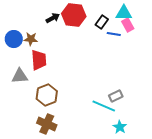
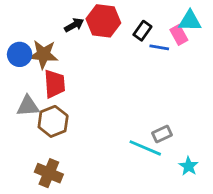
cyan triangle: (124, 13) -> (190, 21), moved
brown star: (31, 39) -> (43, 54), size x1.5
brown hexagon: (47, 95) -> (53, 121), moved
brown cross: (47, 124) -> (49, 173), moved
cyan star: (120, 127) -> (189, 166), moved

